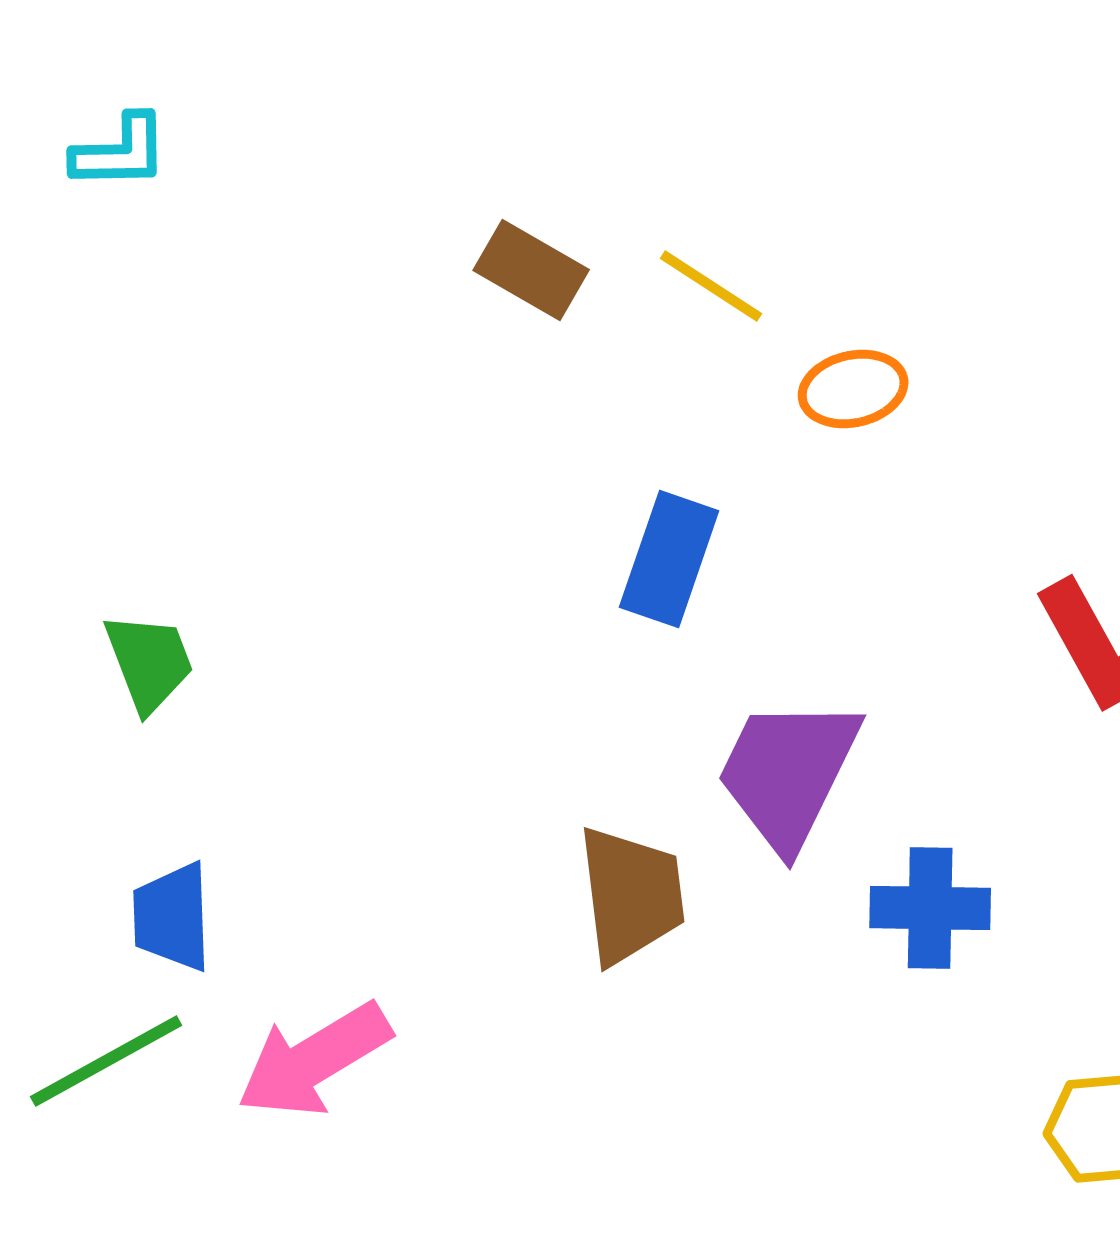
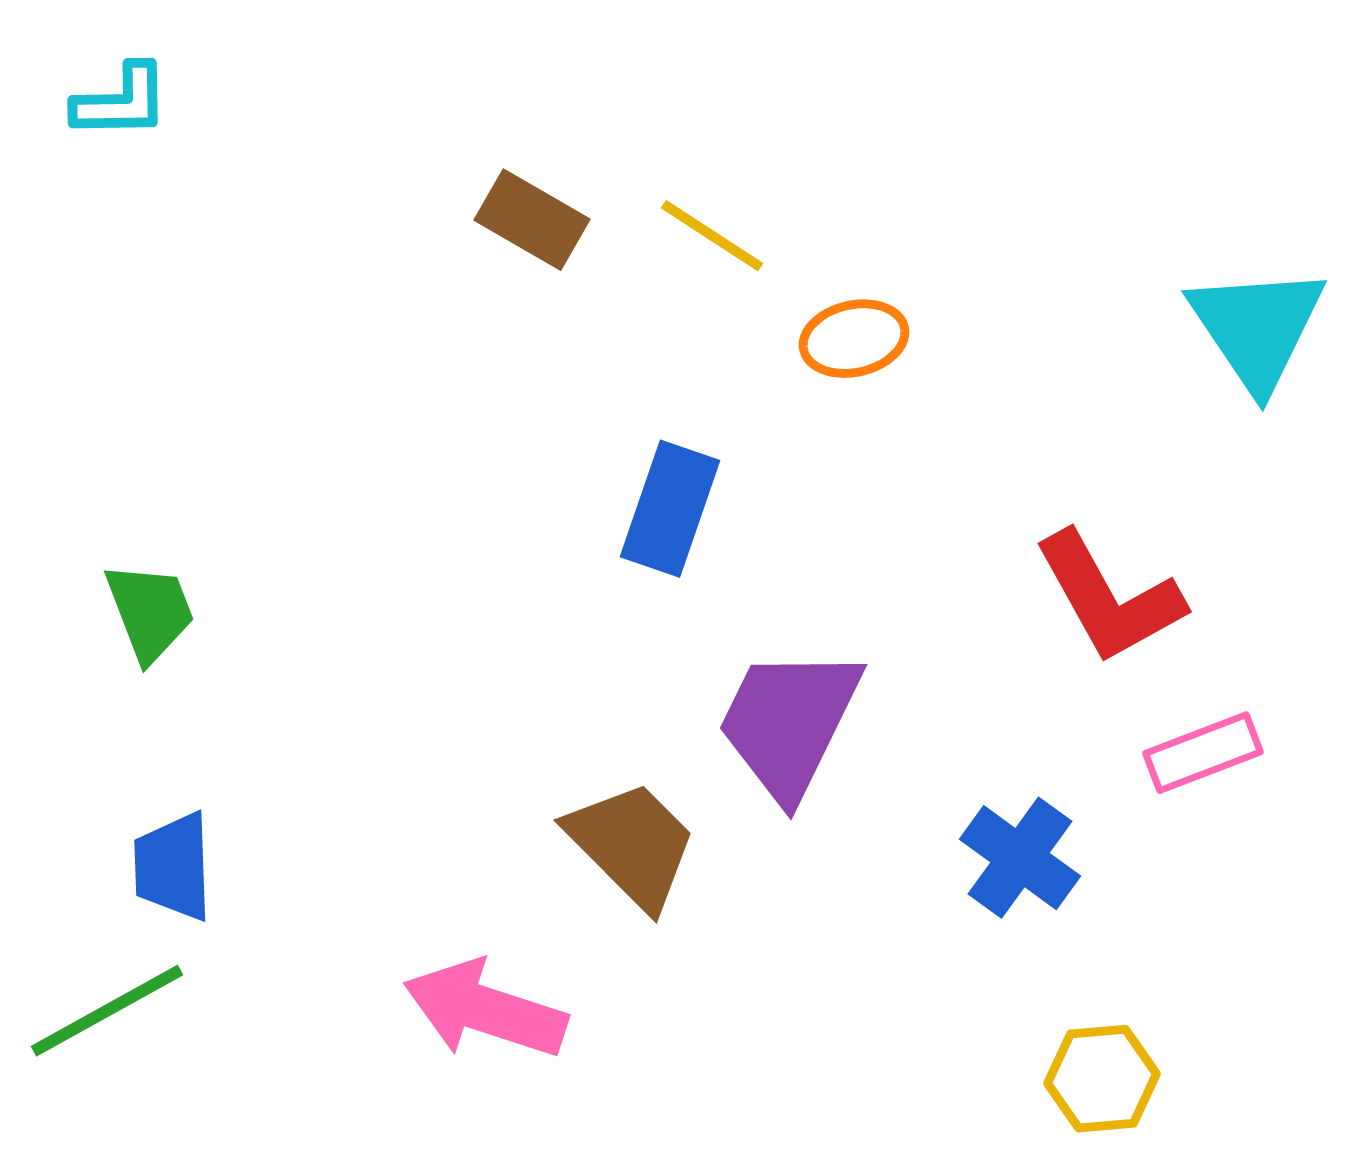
brown trapezoid: (631, 895) -> (632, 845), turned -38
blue cross: (930, 908) -> (1020, 858), moved, turned 35
pink arrow: (314, 1060) -> (485, 1010), moved, turned 49

